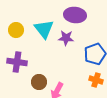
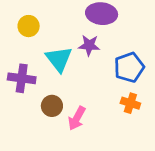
cyan triangle: (44, 29) -> (59, 59), moved
yellow circle: (16, 30) -> (29, 26), moved

